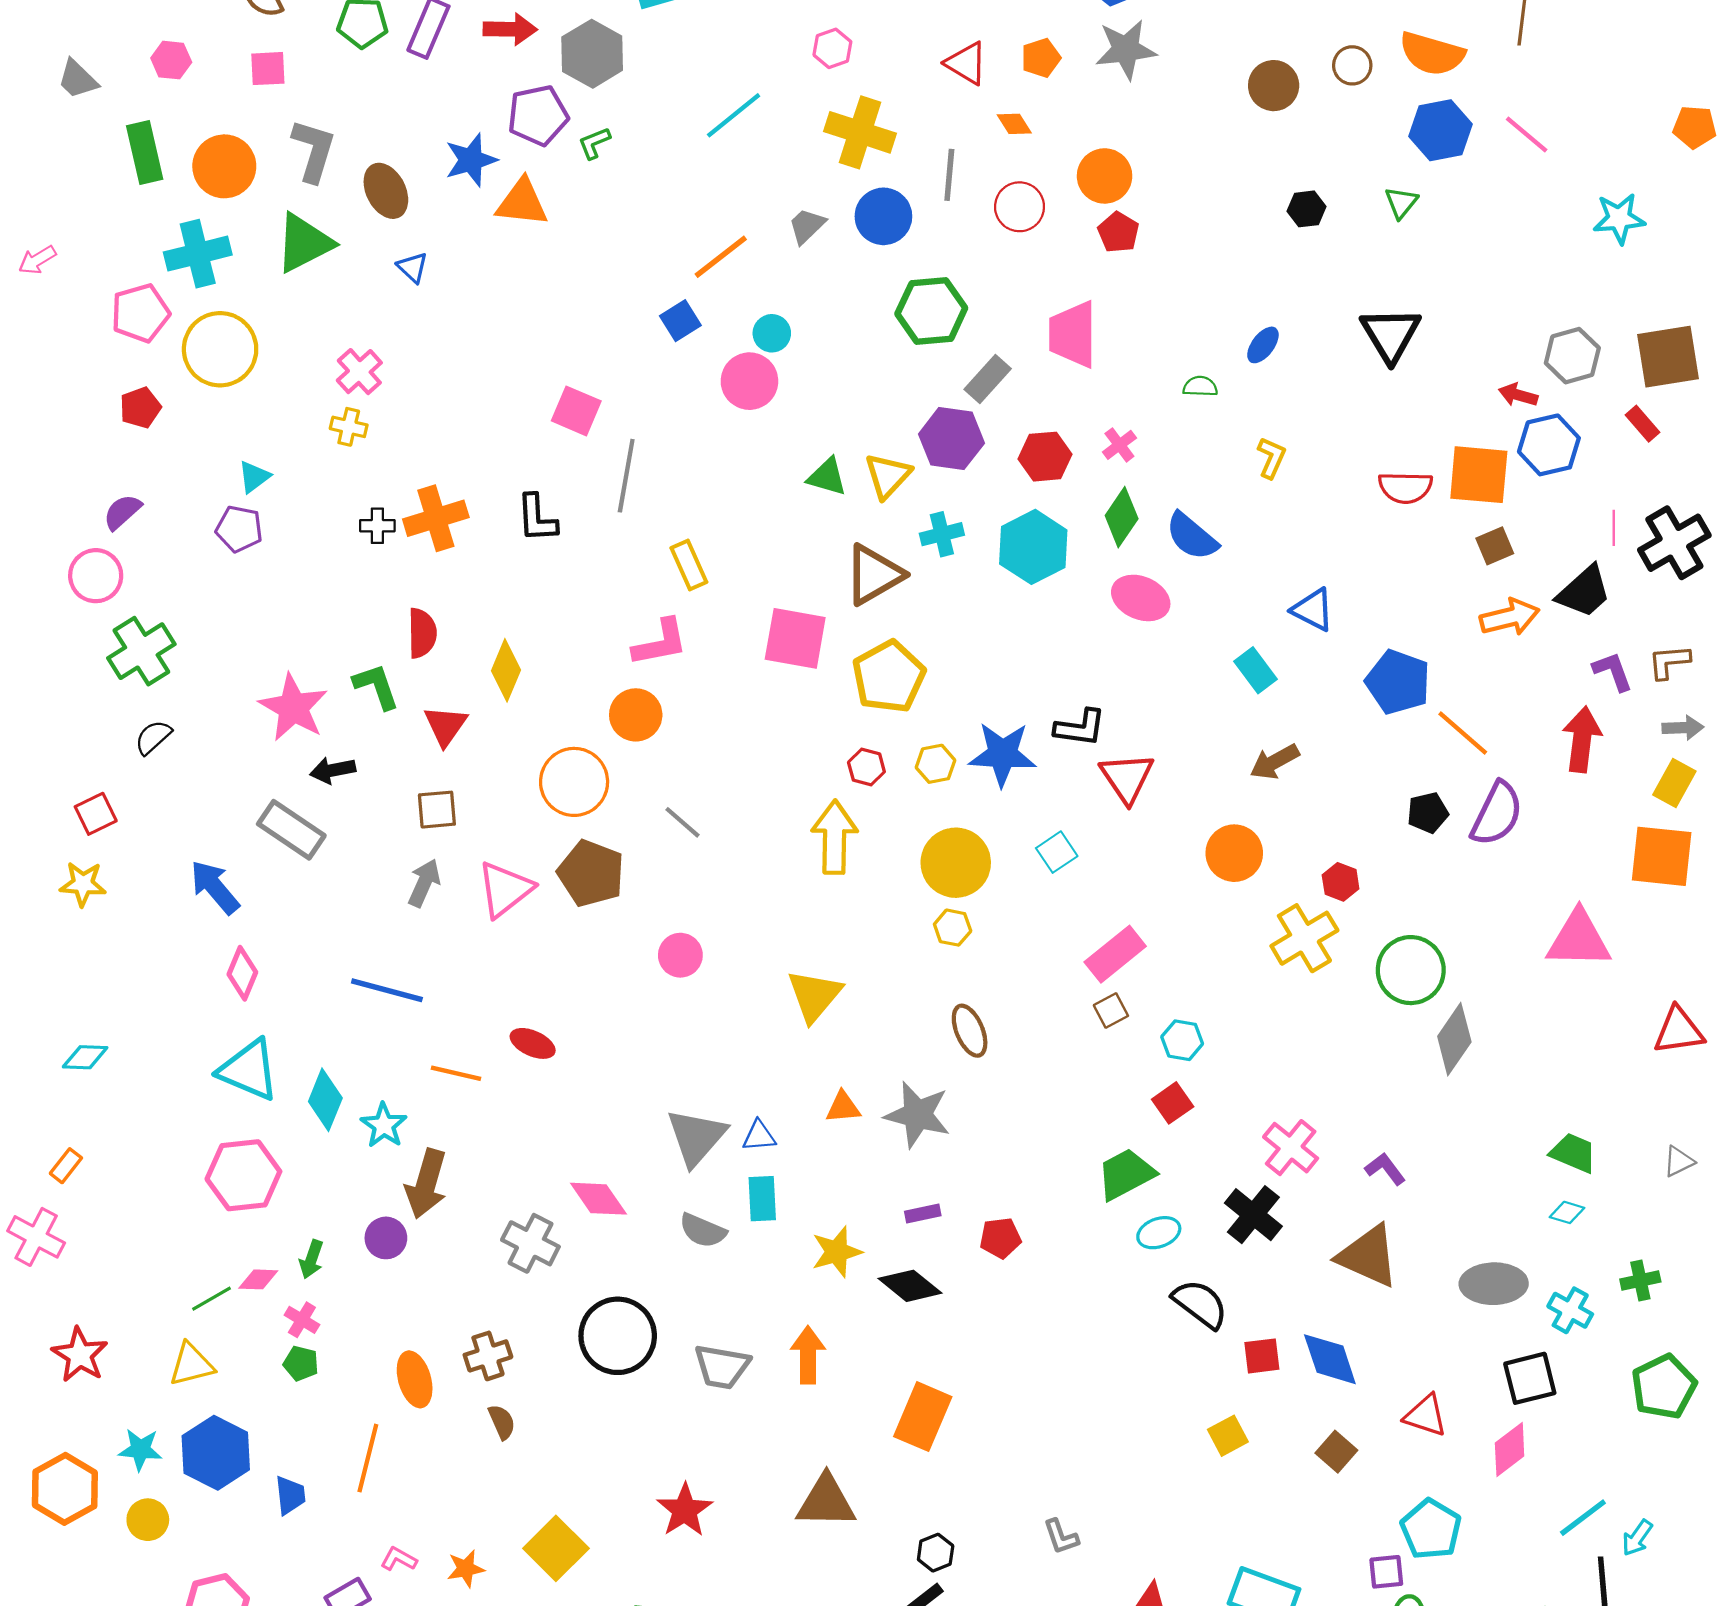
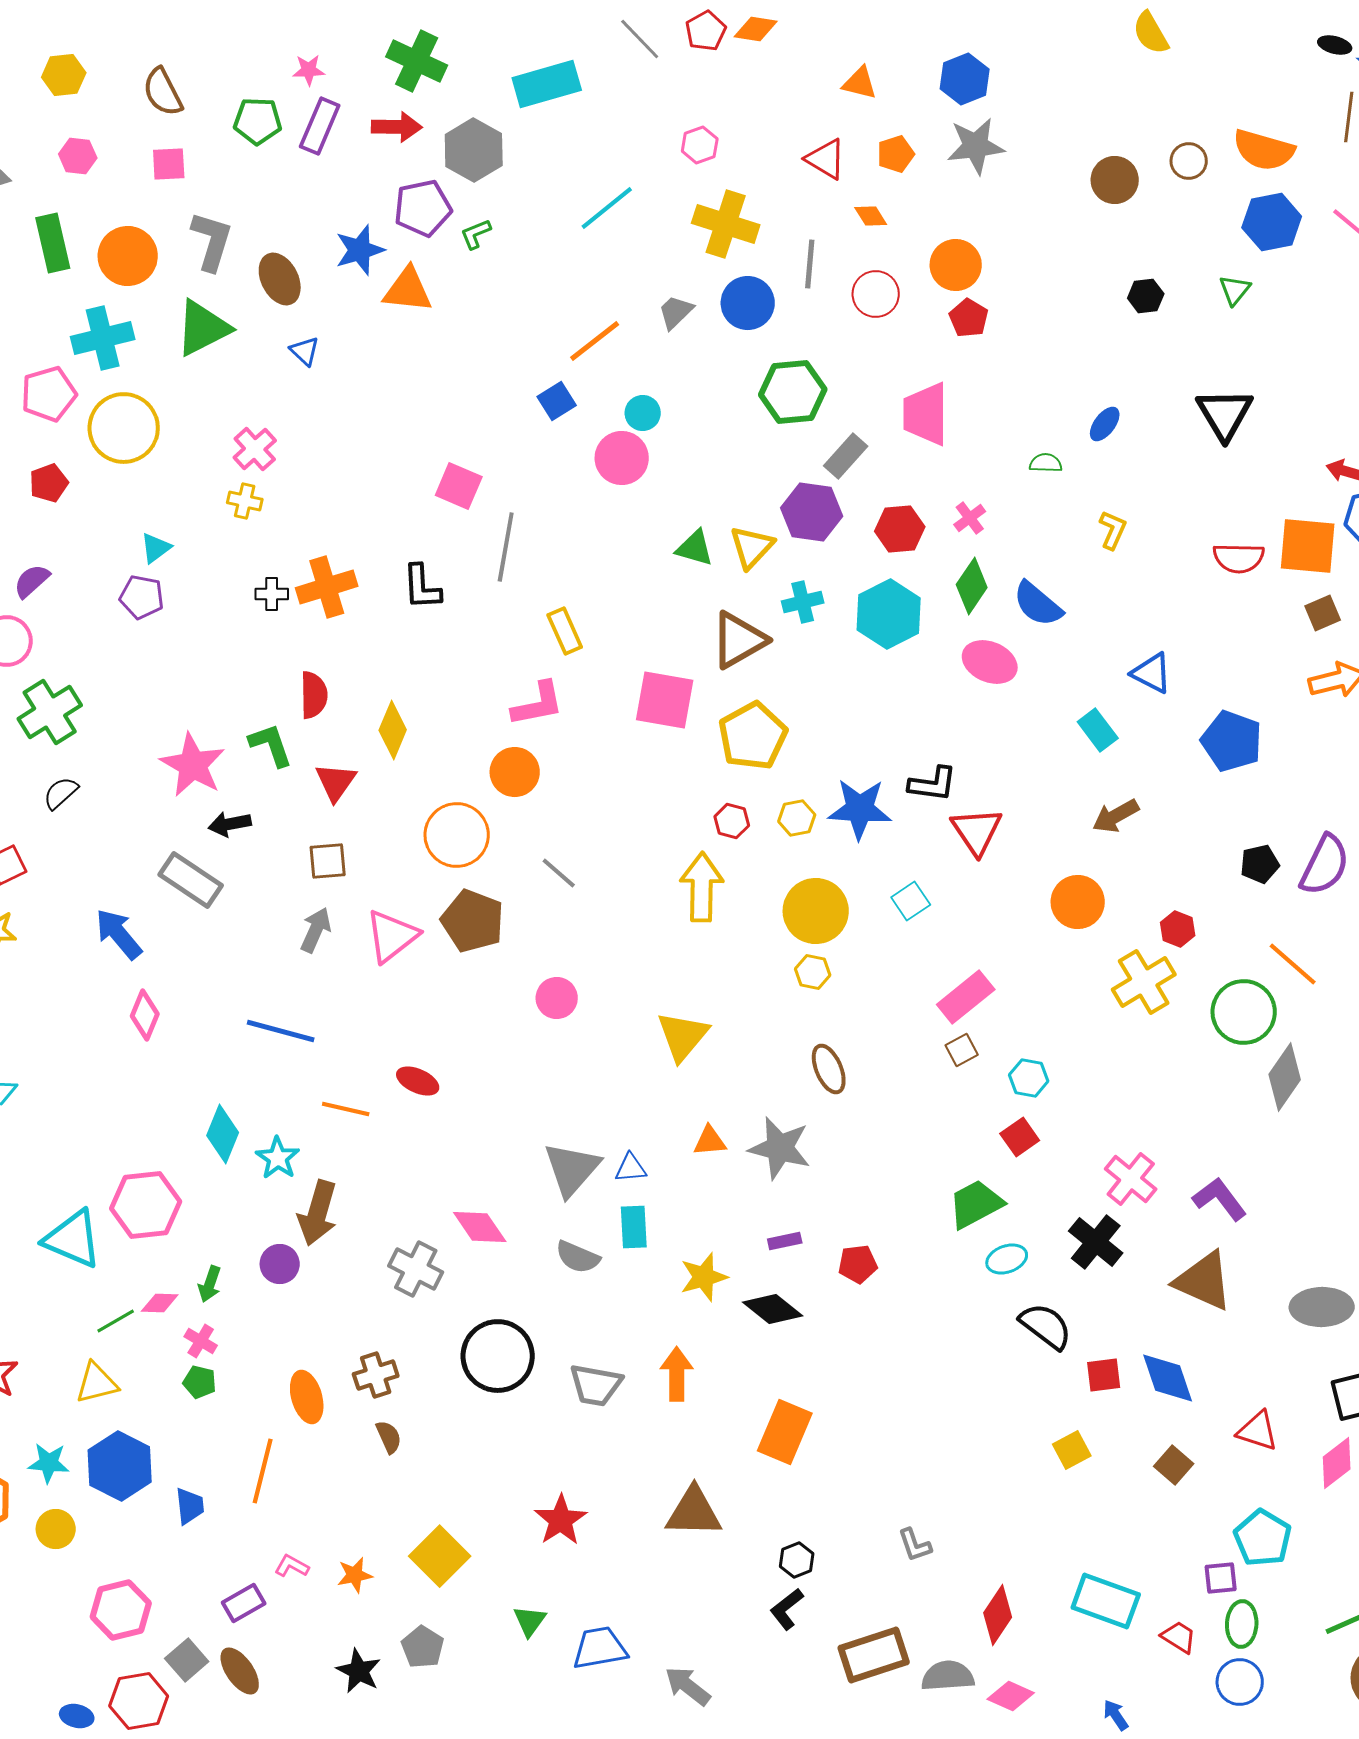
orange line: (1463, 733) -> (1293, 964), moved
cyan triangle: (249, 1070) -> (73, 1239), moved
purple L-shape: (1385, 1169) -> (1220, 1199), size x1.4

